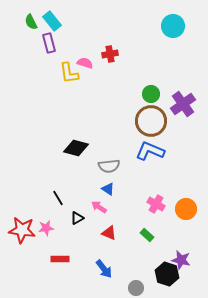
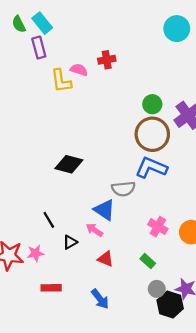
gray semicircle: (109, 166) -> (123, 189), moved
blue triangle: (108, 189) -> (104, 210), size x1.5
gray circle: (136, 288) -> (157, 289), moved

